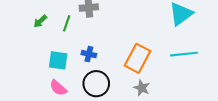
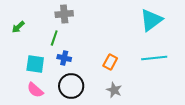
green line: (67, 23) -> (54, 38), moved
orange rectangle: (137, 58) -> (110, 62), size x0.6

